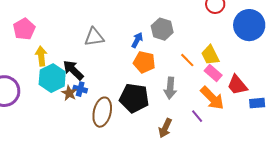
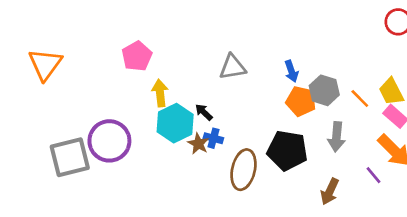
gray hexagon: (162, 29) -> (324, 90), moved
blue arrow: (137, 40) -> (291, 71), turned 133
black arrow: (73, 70) -> (204, 112), size x0.6

